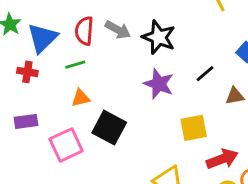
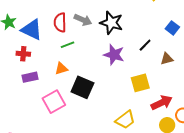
blue triangle: (42, 38) -> (32, 30), turned -45
green line: (75, 65) -> (68, 45), moved
purple rectangle: (26, 121) -> (30, 77), moved

